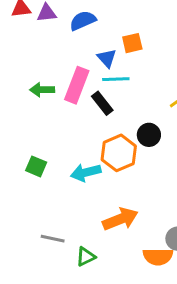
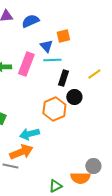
black rectangle: (102, 103) -> (63, 78), moved, turned 56
cyan arrow: (86, 172) -> (29, 134), moved
orange arrow: (120, 219) -> (21, 152), moved
green triangle: (86, 257) -> (55, 186), moved

